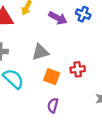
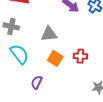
purple semicircle: (53, 105) -> (37, 82), moved

